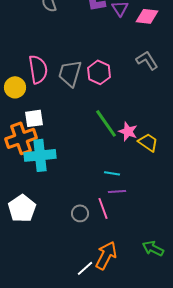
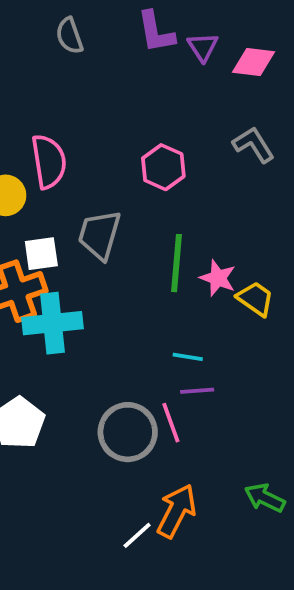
gray trapezoid: (70, 73) -> (99, 235), moved
green line: (106, 123) -> (177, 263), turned 40
gray circle: (80, 213) -> (128, 432), size x1.8

